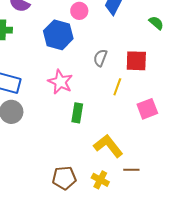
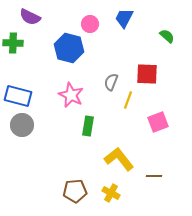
gray semicircle: (100, 58) -> (111, 82), moved
brown line: (131, 170) -> (154, 176), moved

